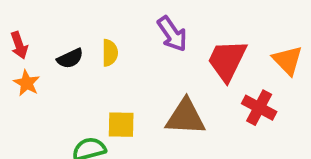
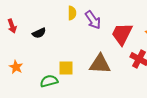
yellow semicircle: (110, 53) -> (72, 13), moved
orange star: (27, 83) -> (16, 67), moved

